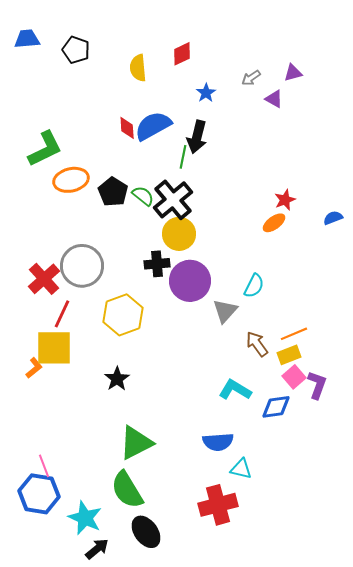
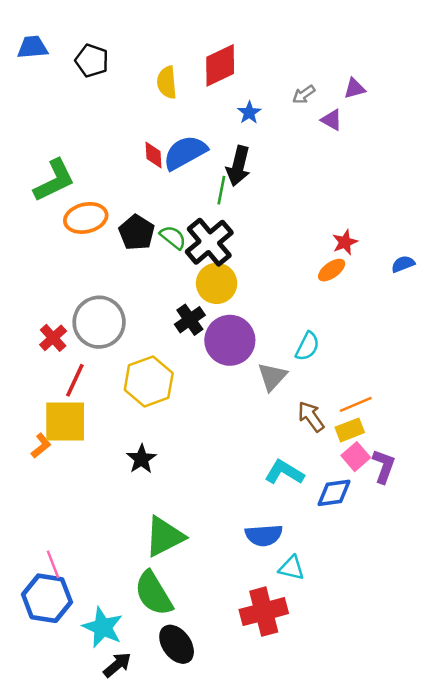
red diamond: (182, 54) -> (220, 65), size x1.5
black cross: (157, 264) -> (190, 320), turned -30
red cross: (44, 279) -> (53, 338), size x0.7

